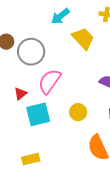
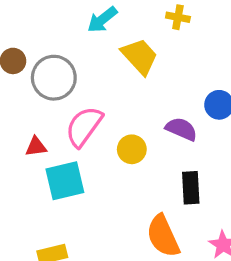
red triangle: (20, 94) -> (36, 147), turned 32
yellow circle: (78, 112) -> (132, 149), moved

